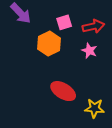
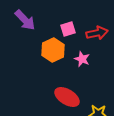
pink star: (89, 51) -> (82, 59), moved

